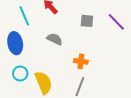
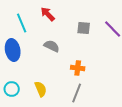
cyan circle: (20, 73) -> (12, 89), moved
yellow semicircle: (43, 83) -> (41, 89), size x0.7

